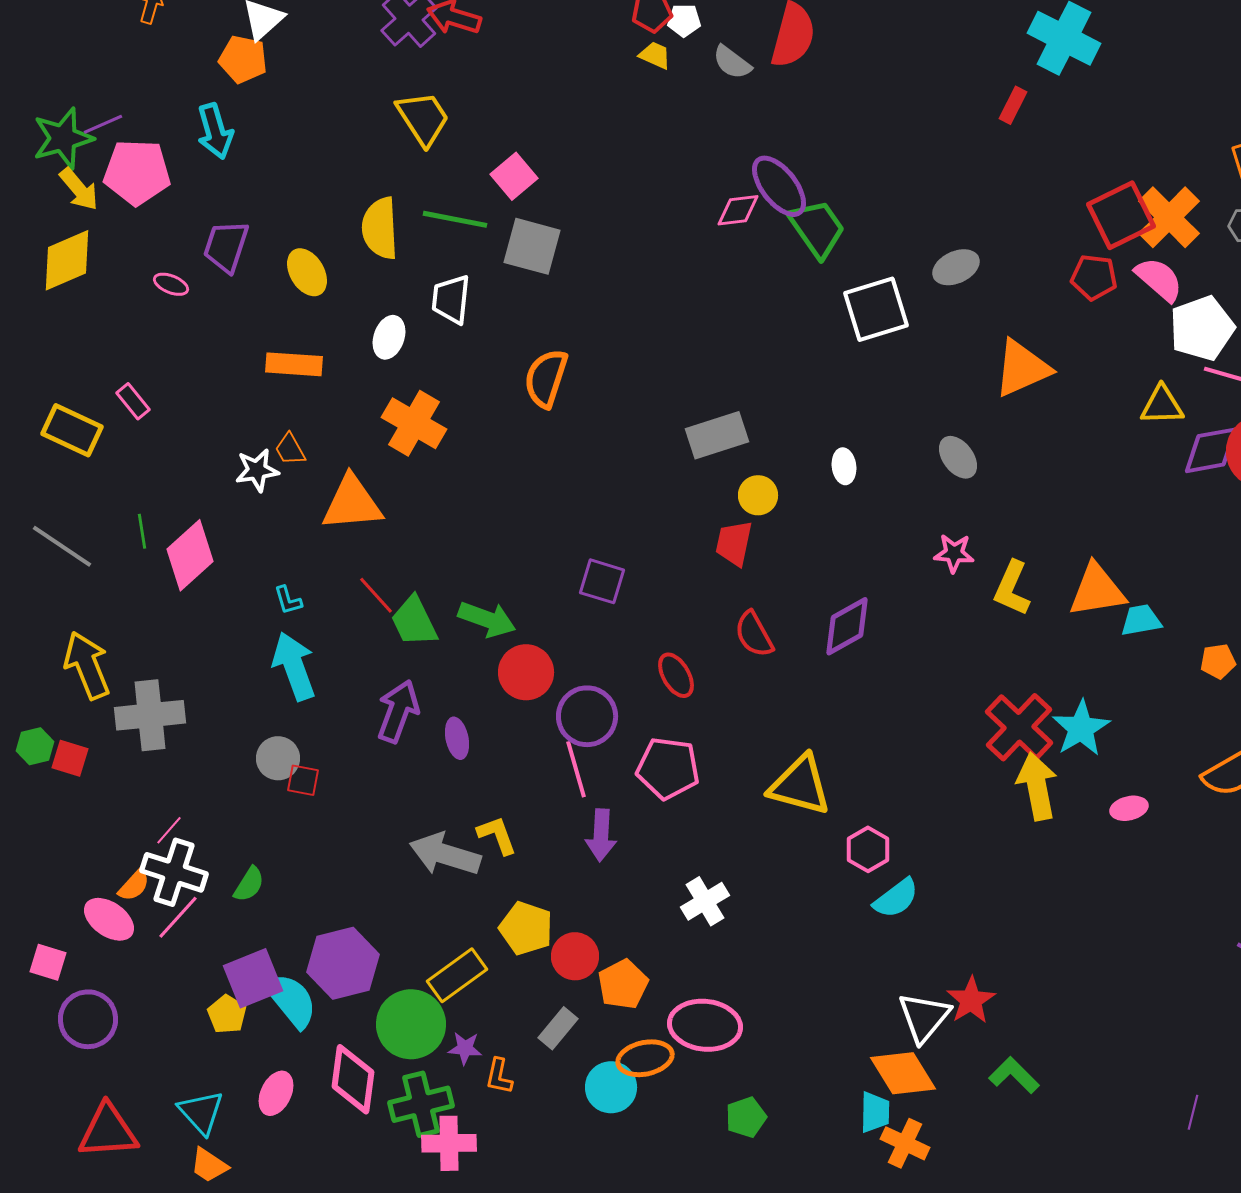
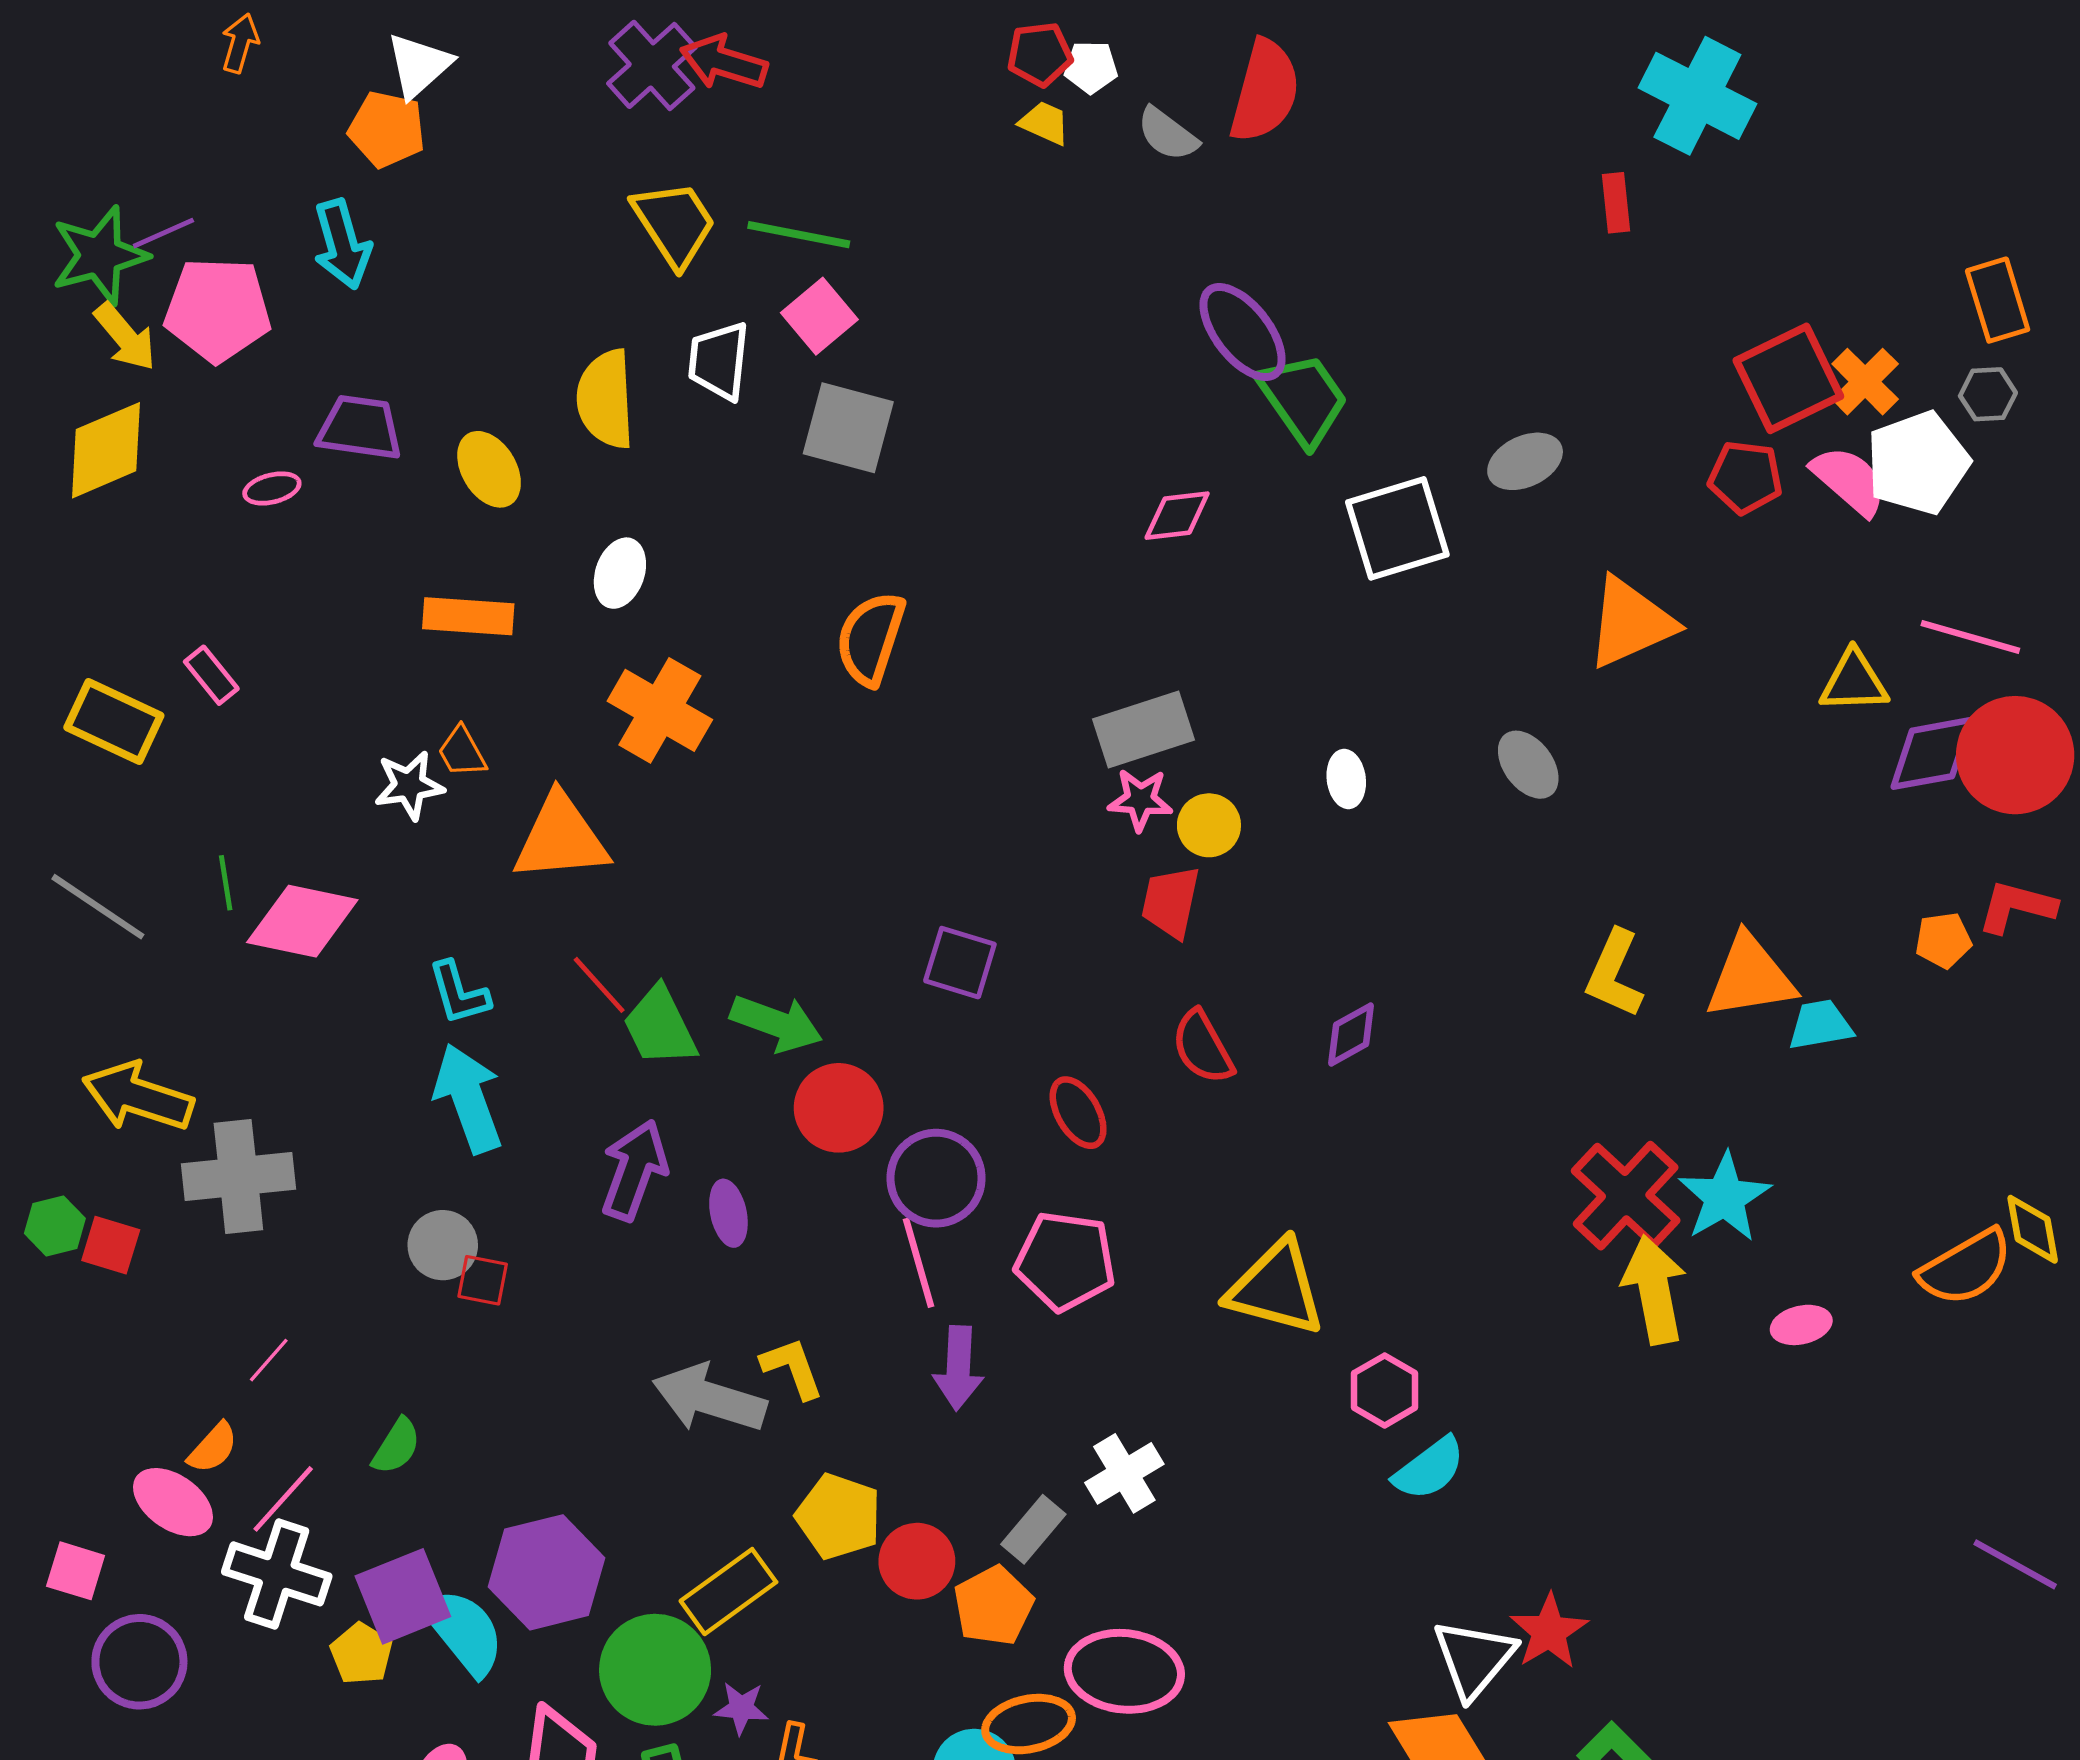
red rectangle: (1013, 105) -> (1616, 203), turned -33
pink diamond: (738, 210) -> (1177, 516), moved
orange cross: (1169, 217) -> (1865, 382), size x0.7
green line: (455, 219) -> (799, 235), moved
purple trapezoid: (226, 246) -> (360, 428), turned 80
pink ellipse: (171, 284) -> (272, 488), turned -36
white trapezoid: (451, 299) -> (719, 361), moved
white pentagon: (1202, 328) -> (1918, 463), moved
pink star: (954, 553) -> (1140, 800), moved
pink diamond: (190, 555) -> (302, 921), turned 54
cyan L-shape: (288, 600) -> (459, 993), size x1.4
purple diamond: (847, 626) -> (1351, 1034), size x0.7
orange pentagon: (1218, 661) -> (1943, 940), moved
yellow arrow: (87, 665) -> (138, 1097), turned -50
white cross: (174, 872) -> (277, 1574), moved
gray rectangle: (558, 1028) -> (1033, 1529), moved

